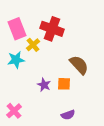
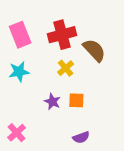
red cross: (52, 29) -> (62, 35), turned -35
yellow cross: (33, 45) -> (66, 68), moved
brown semicircle: (79, 65) -> (94, 50), moved

